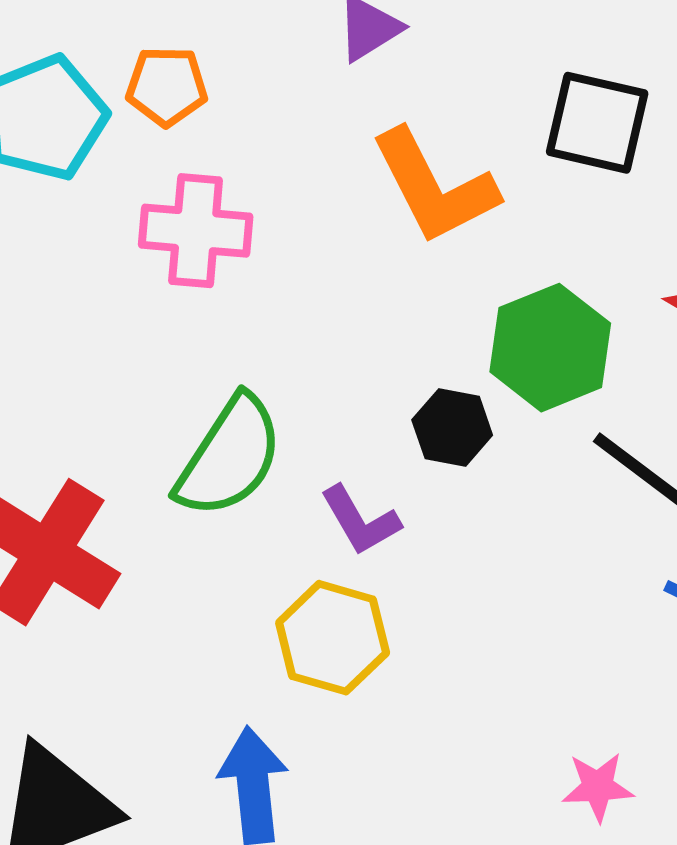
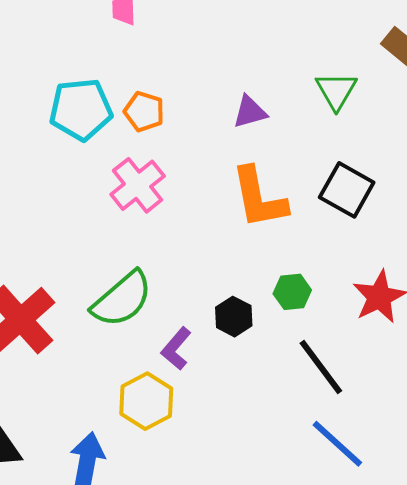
pink cross: (196, 231) -> (138, 185), turned 30
green hexagon: (550, 348) -> (292, 292), size x0.6
purple L-shape: (360, 521) -> (176, 348), turned 54

